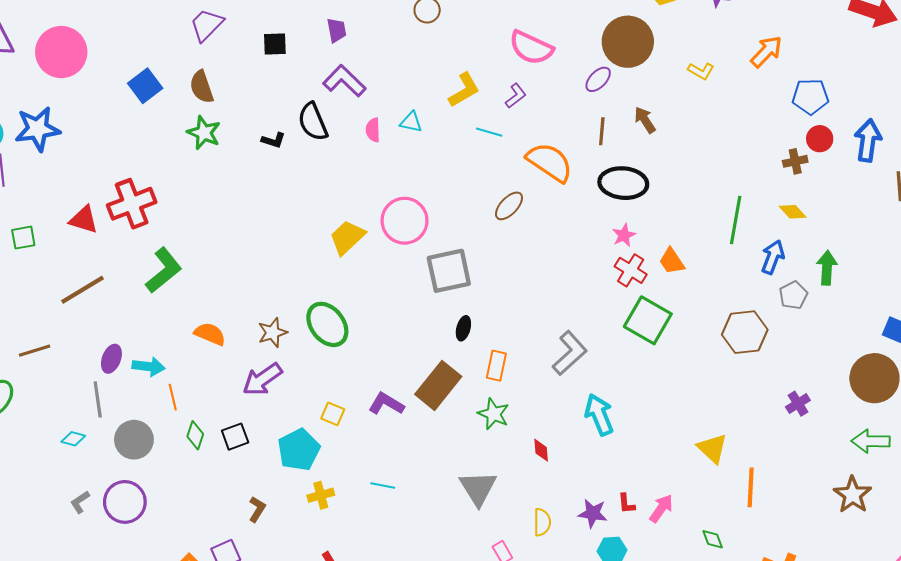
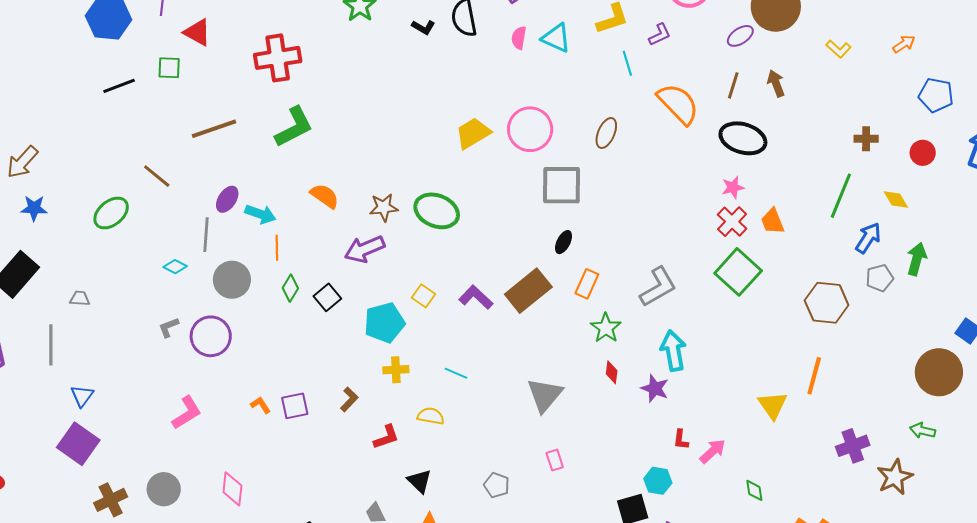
orange arrow: (766, 52) -> (904, 44), size x0.7
cyan triangle: (411, 122) -> (556, 38), size x1.4
cyan line: (489, 132) -> (627, 63), turned 45
red circle: (820, 139) -> (923, 153), moved
brown cross: (795, 161) -> (866, 139), moved
brown ellipse: (509, 206) -> (606, 133), moved, turned -32
red triangle: (84, 220) -> (197, 32), moved
green ellipse: (327, 324) -> (437, 211), turned -42
brown line: (35, 351) -> (157, 176), turned 44
purple cross: (798, 404) -> (853, 446), moved, size x1.4
green star: (494, 414) -> (606, 328), moved
black square: (235, 437) -> (327, 297), turned -32
green arrow: (871, 441) -> (923, 431), size x0.7
orange line: (751, 487) -> (814, 376), moved
brown L-shape: (257, 509) -> (349, 399), moved
purple star: (593, 513) -> (655, 388), moved
yellow semicircle: (542, 522) -> (431, 416), moved, turned -92

